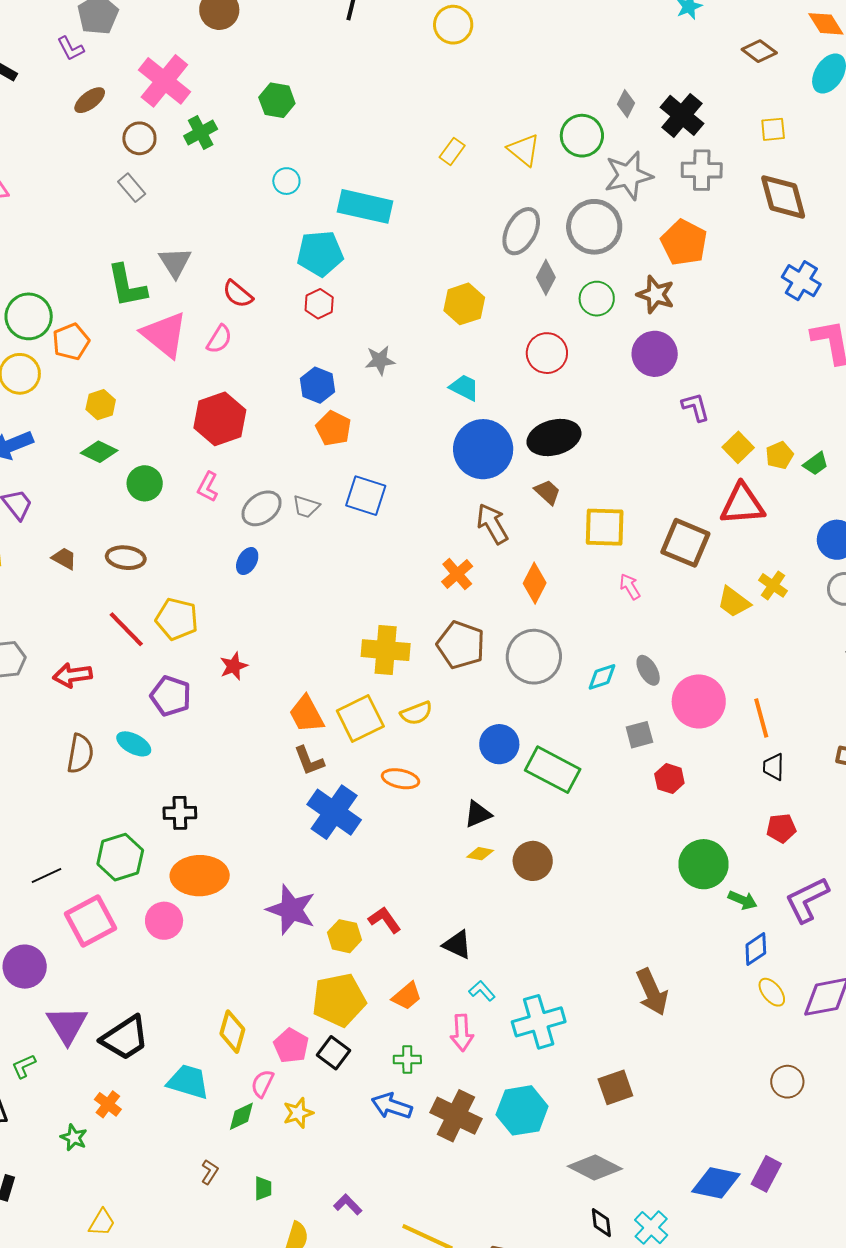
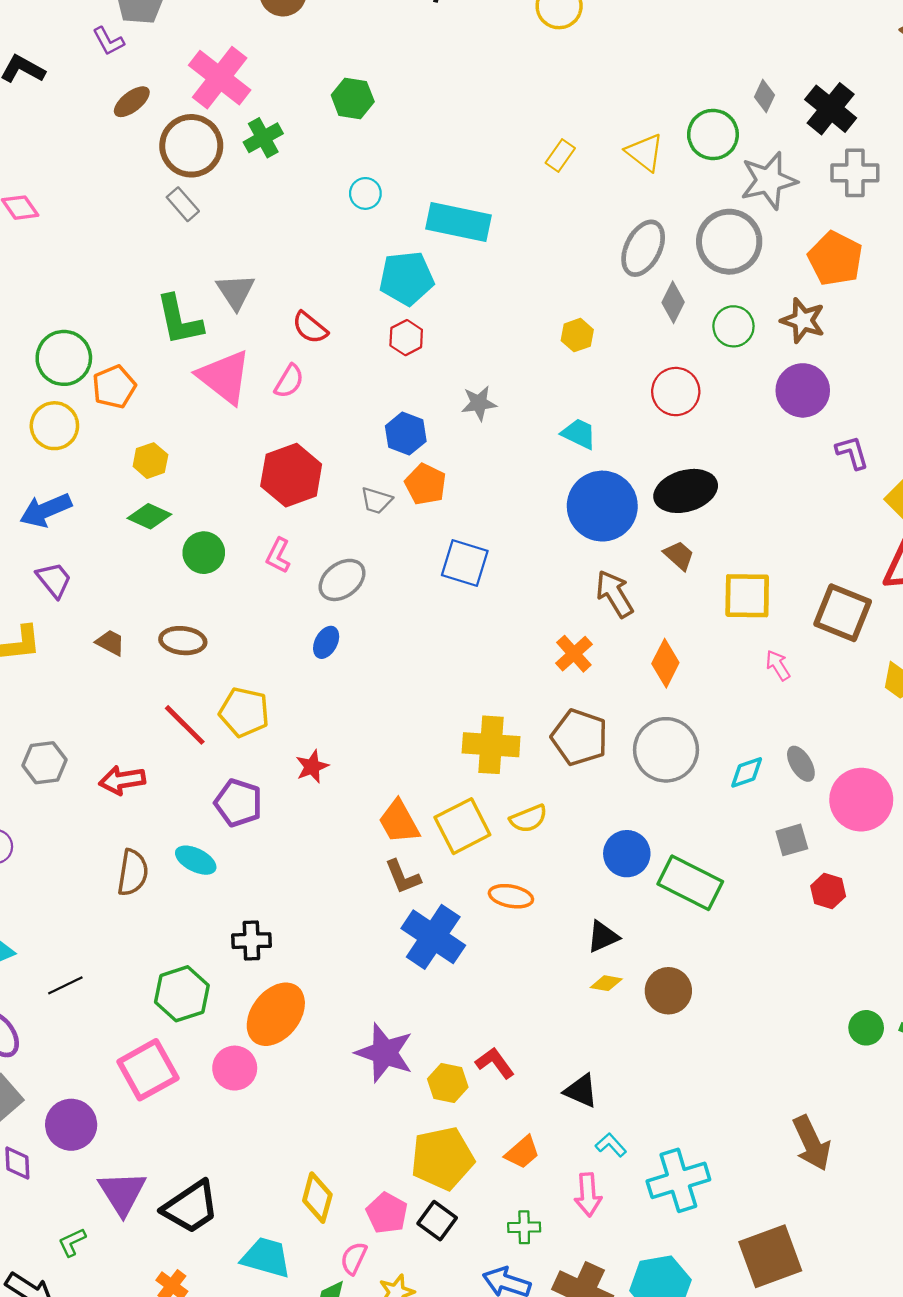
brown circle: (139, 138) -> (191, 146), size x1.6
yellow hexagon: (464, 304) -> (577, 335), size x0.7
gray trapezoid: (306, 507) -> (376, 501), moved
green circle: (704, 864) -> (866, 1028), moved, size x0.6
black line: (47, 875) -> (65, 985), moved
orange ellipse: (200, 876) -> (276, 1014), turned -50
brown square: (615, 1087) -> (770, 1256), size x1.5

